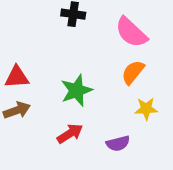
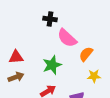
pink semicircle: (131, 32) -> (67, 38), moved

